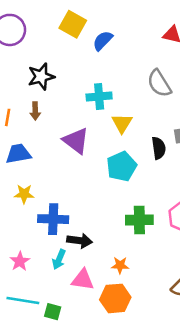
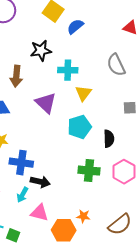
black star: (41, 77) -> (41, 51), moved
brown arrow: (35, 111) -> (16, 76), size x1.5
black semicircle: (159, 148) -> (109, 139), moved
orange star: (120, 265) -> (83, 216), moved

